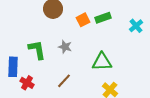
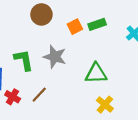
gray star: (65, 47) -> (55, 57), size x1.5
brown line: (64, 81) -> (39, 95), moved

